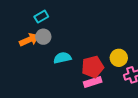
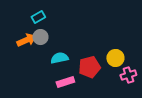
pink rectangle: (93, 82) -> (65, 82), moved

